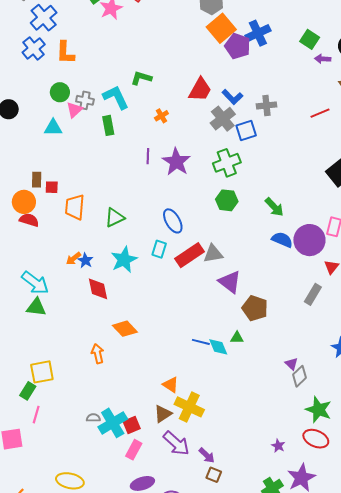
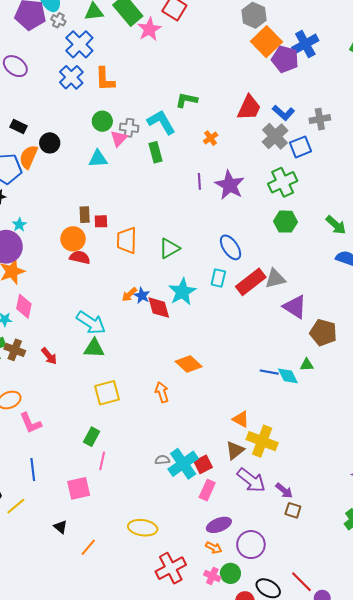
red diamond: (98, 289) -> (159, 308), moved
yellow square: (42, 372) -> (107, 393), moved

